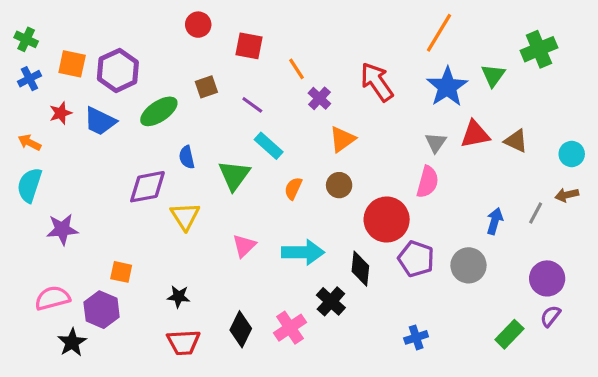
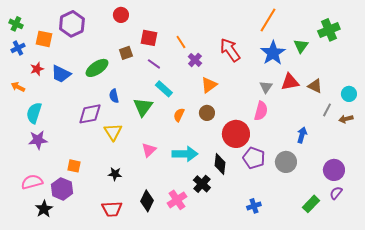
red square: (249, 46) -> (149, 38), moved
purple hexagon: (118, 70) -> (72, 24), moved
cyan semicircle: (29, 185) -> (34, 113), moved
gray line: (536, 213) -> (327, 110), moved
black star: (179, 296) -> (115, 174), moved

